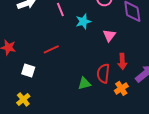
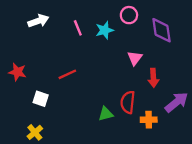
cyan star: (83, 21) -> (105, 30), moved
red arrow: (122, 61) -> (153, 78), moved
orange cross: (121, 88) -> (149, 120), turned 32

